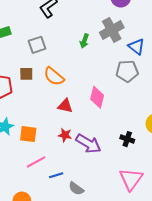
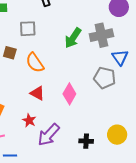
green arrow: (84, 41) -> (73, 38), size x1.5
black cross: (127, 139) -> (86, 141), turned -32
purple arrow: (88, 144) -> (49, 135), turned 85

